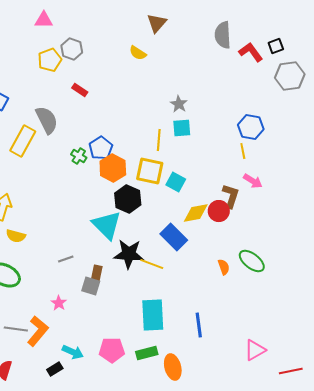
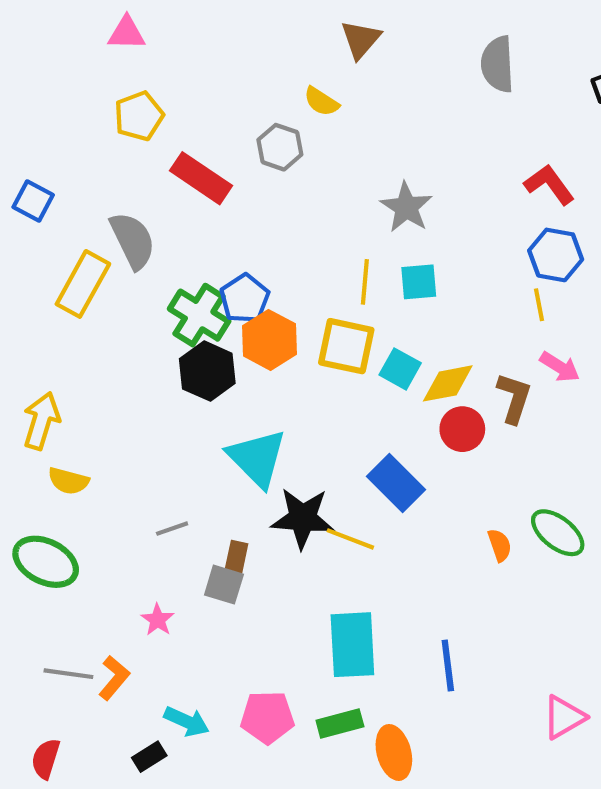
gray hexagon: (72, 49) -> (280, 147), moved
red L-shape: (251, 52) -> (549, 184), moved
red rectangle: (80, 90) -> (201, 178), size x1.8
gray star: (179, 104) -> (406, 207), size x1.4
cyan square: (182, 128) -> (419, 282), moved
green cross: (79, 156) -> (199, 315), size x1.8
black hexagon: (128, 199) -> (207, 371), moved
red circle: (219, 211) -> (462, 429), moved
yellow diamond: (196, 213) -> (448, 383), moved
orange L-shape: (38, 331) -> (114, 678), size x0.7

